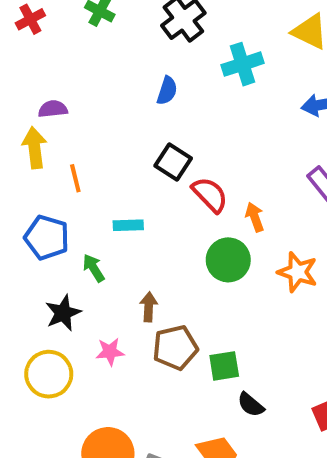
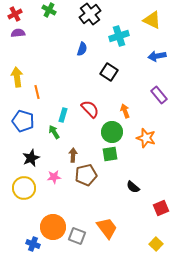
purple semicircle: (53, 109) -> (18, 33), moved
black square: (173, 162) -> (109, 72), moved
red semicircle: (210, 195) -> (90, 109), moved
cyan rectangle: (128, 225) -> (63, 115), turned -72
green arrow: (94, 268) -> (54, 132), moved
green square: (224, 366) -> (110, 154), moved
black semicircle: (251, 405) -> (133, 187), moved

